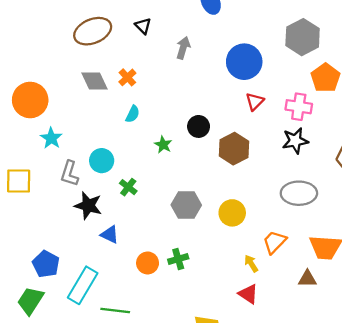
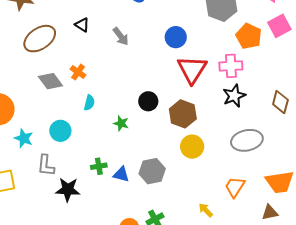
gray arrow: (183, 48) -> (121, 36), turned 138
blue circle: (244, 62) -> (176, 37), size x0.7
red triangle: (255, 101) -> (192, 69), size x1.8
cyan circle: (102, 161) -> (60, 131), moved
green cross: (128, 187) -> (99, 166), turned -35
yellow circle: (232, 213) -> (192, 147), moved
blue triangle: (110, 235) -> (121, 174), moved
yellow arrow: (251, 263) -> (206, 210), moved

